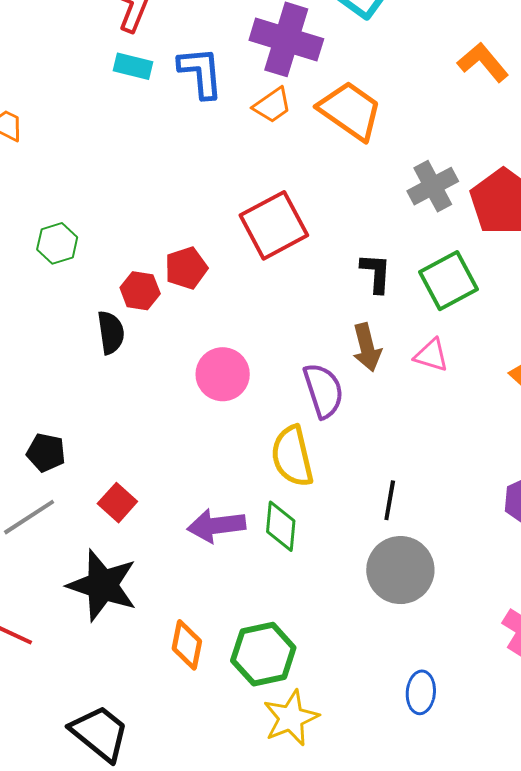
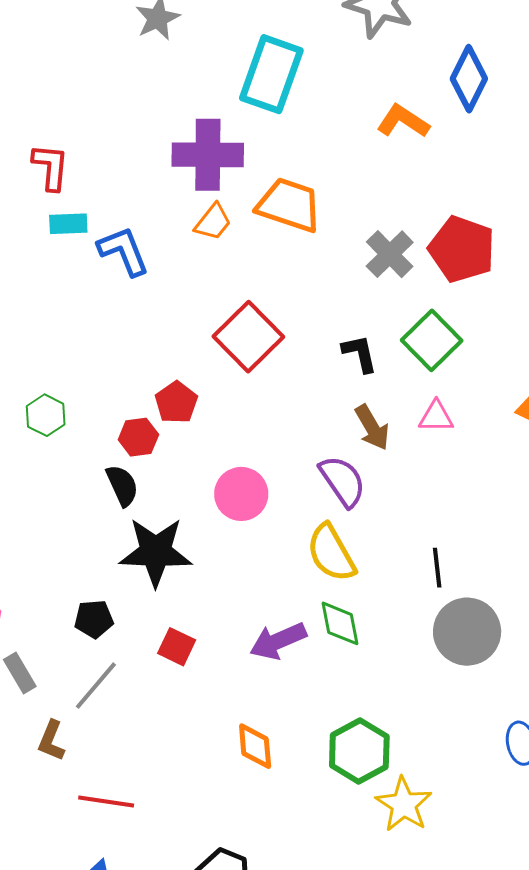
blue L-shape: (201, 72) -> (124, 251), moved
black star: (102, 585) -> (156, 552), moved
orange diamond: (187, 645) -> (255, 746), moved

